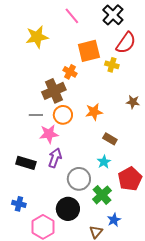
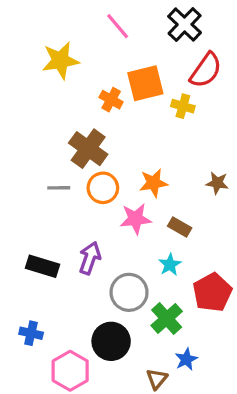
orange cross: (70, 72) -> (111, 100), moved
brown cross: (54, 91) -> (88, 149), turned -30
brown star: (133, 102) -> (217, 183), moved
pink star: (49, 134) -> (136, 219), moved

